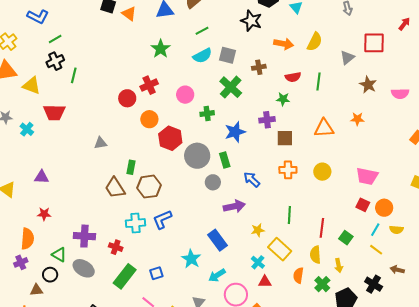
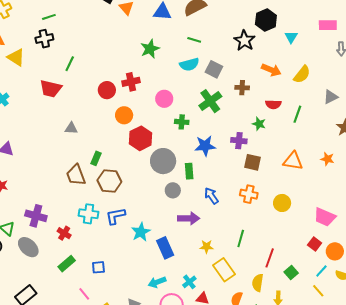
green line: (202, 31) -> (194, 40), turned 32
green line: (74, 75) -> (70, 64), moved
red trapezoid: (54, 112) -> (51, 89), moved
cyan star: (191, 259) -> (141, 232), moved
cyan cross: (258, 262) -> (189, 282), moved
green rectangle: (125, 276) -> (67, 264), size x0.7

